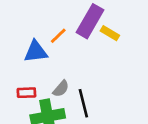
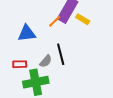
orange line: (58, 36) -> (55, 21), moved
black line: (83, 103) -> (61, 54), moved

